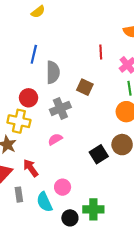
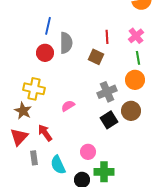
red line: (101, 52) -> (107, 37), moved
red circle: (29, 98) -> (45, 53), moved
gray cross: (60, 108) -> (107, 92), moved
pink circle: (63, 187) -> (88, 152), moved

